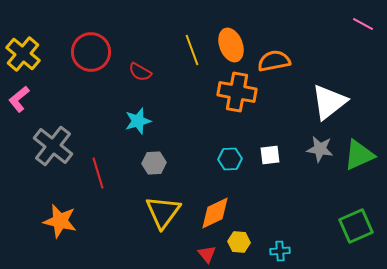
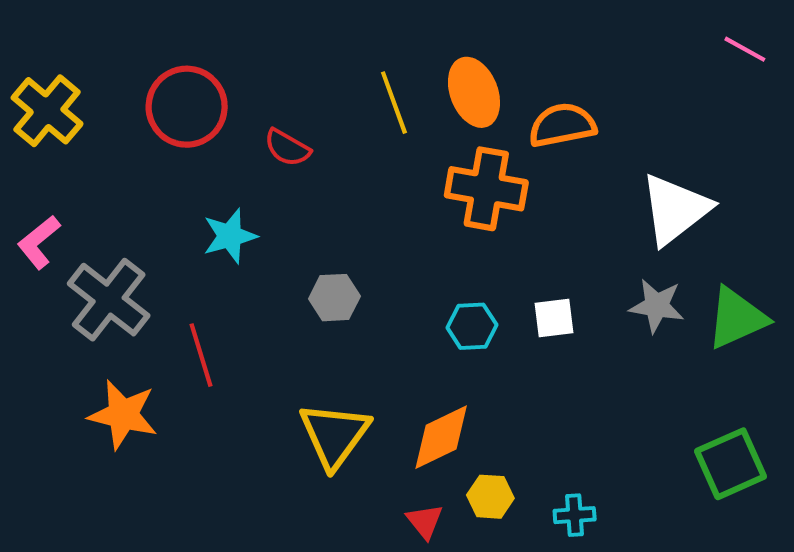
pink L-shape: (19, 99) -> (39, 242), moved
cyan star: (138, 121) -> (230, 236), moved
gray hexagon: (154, 163) -> (334, 298), moved
orange star: (60, 221) -> (123, 415), moved

